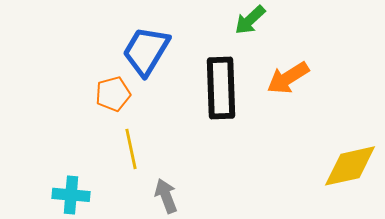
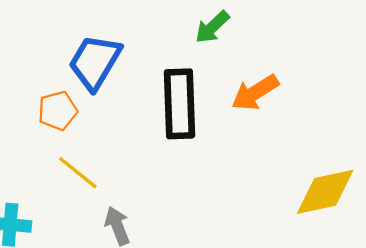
yellow line: (131, 149) -> (78, 173), turned -39

